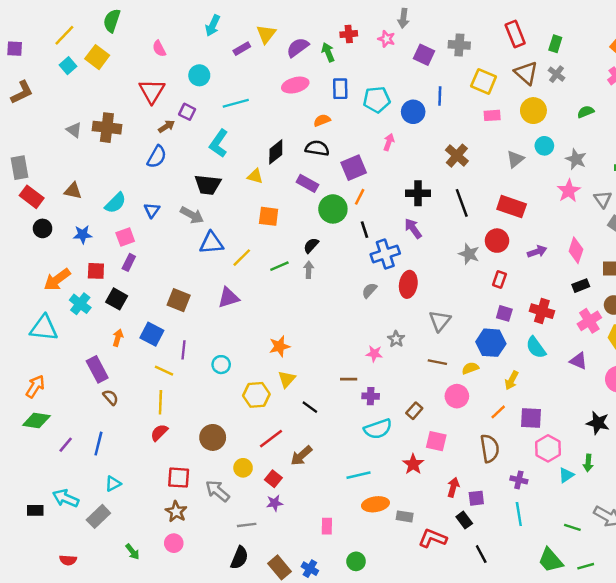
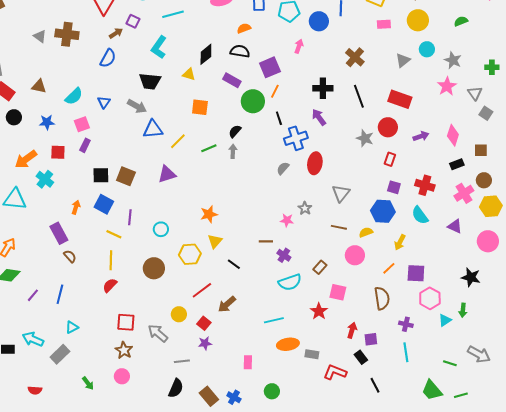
black square: (117, 299) -> (101, 175), moved, turned -30
purple cross: (371, 396) -> (284, 255), turned 32
brown circle: (213, 437) -> (154, 268), moved

